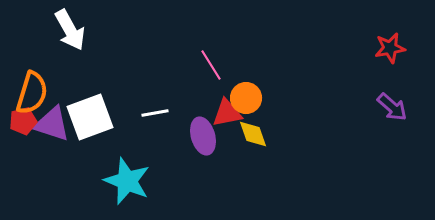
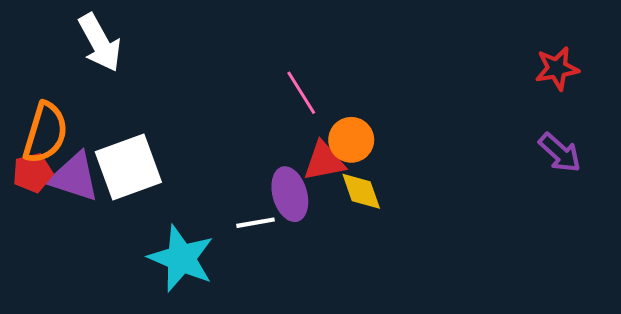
white line: (155, 113) -> (255, 223), moved

